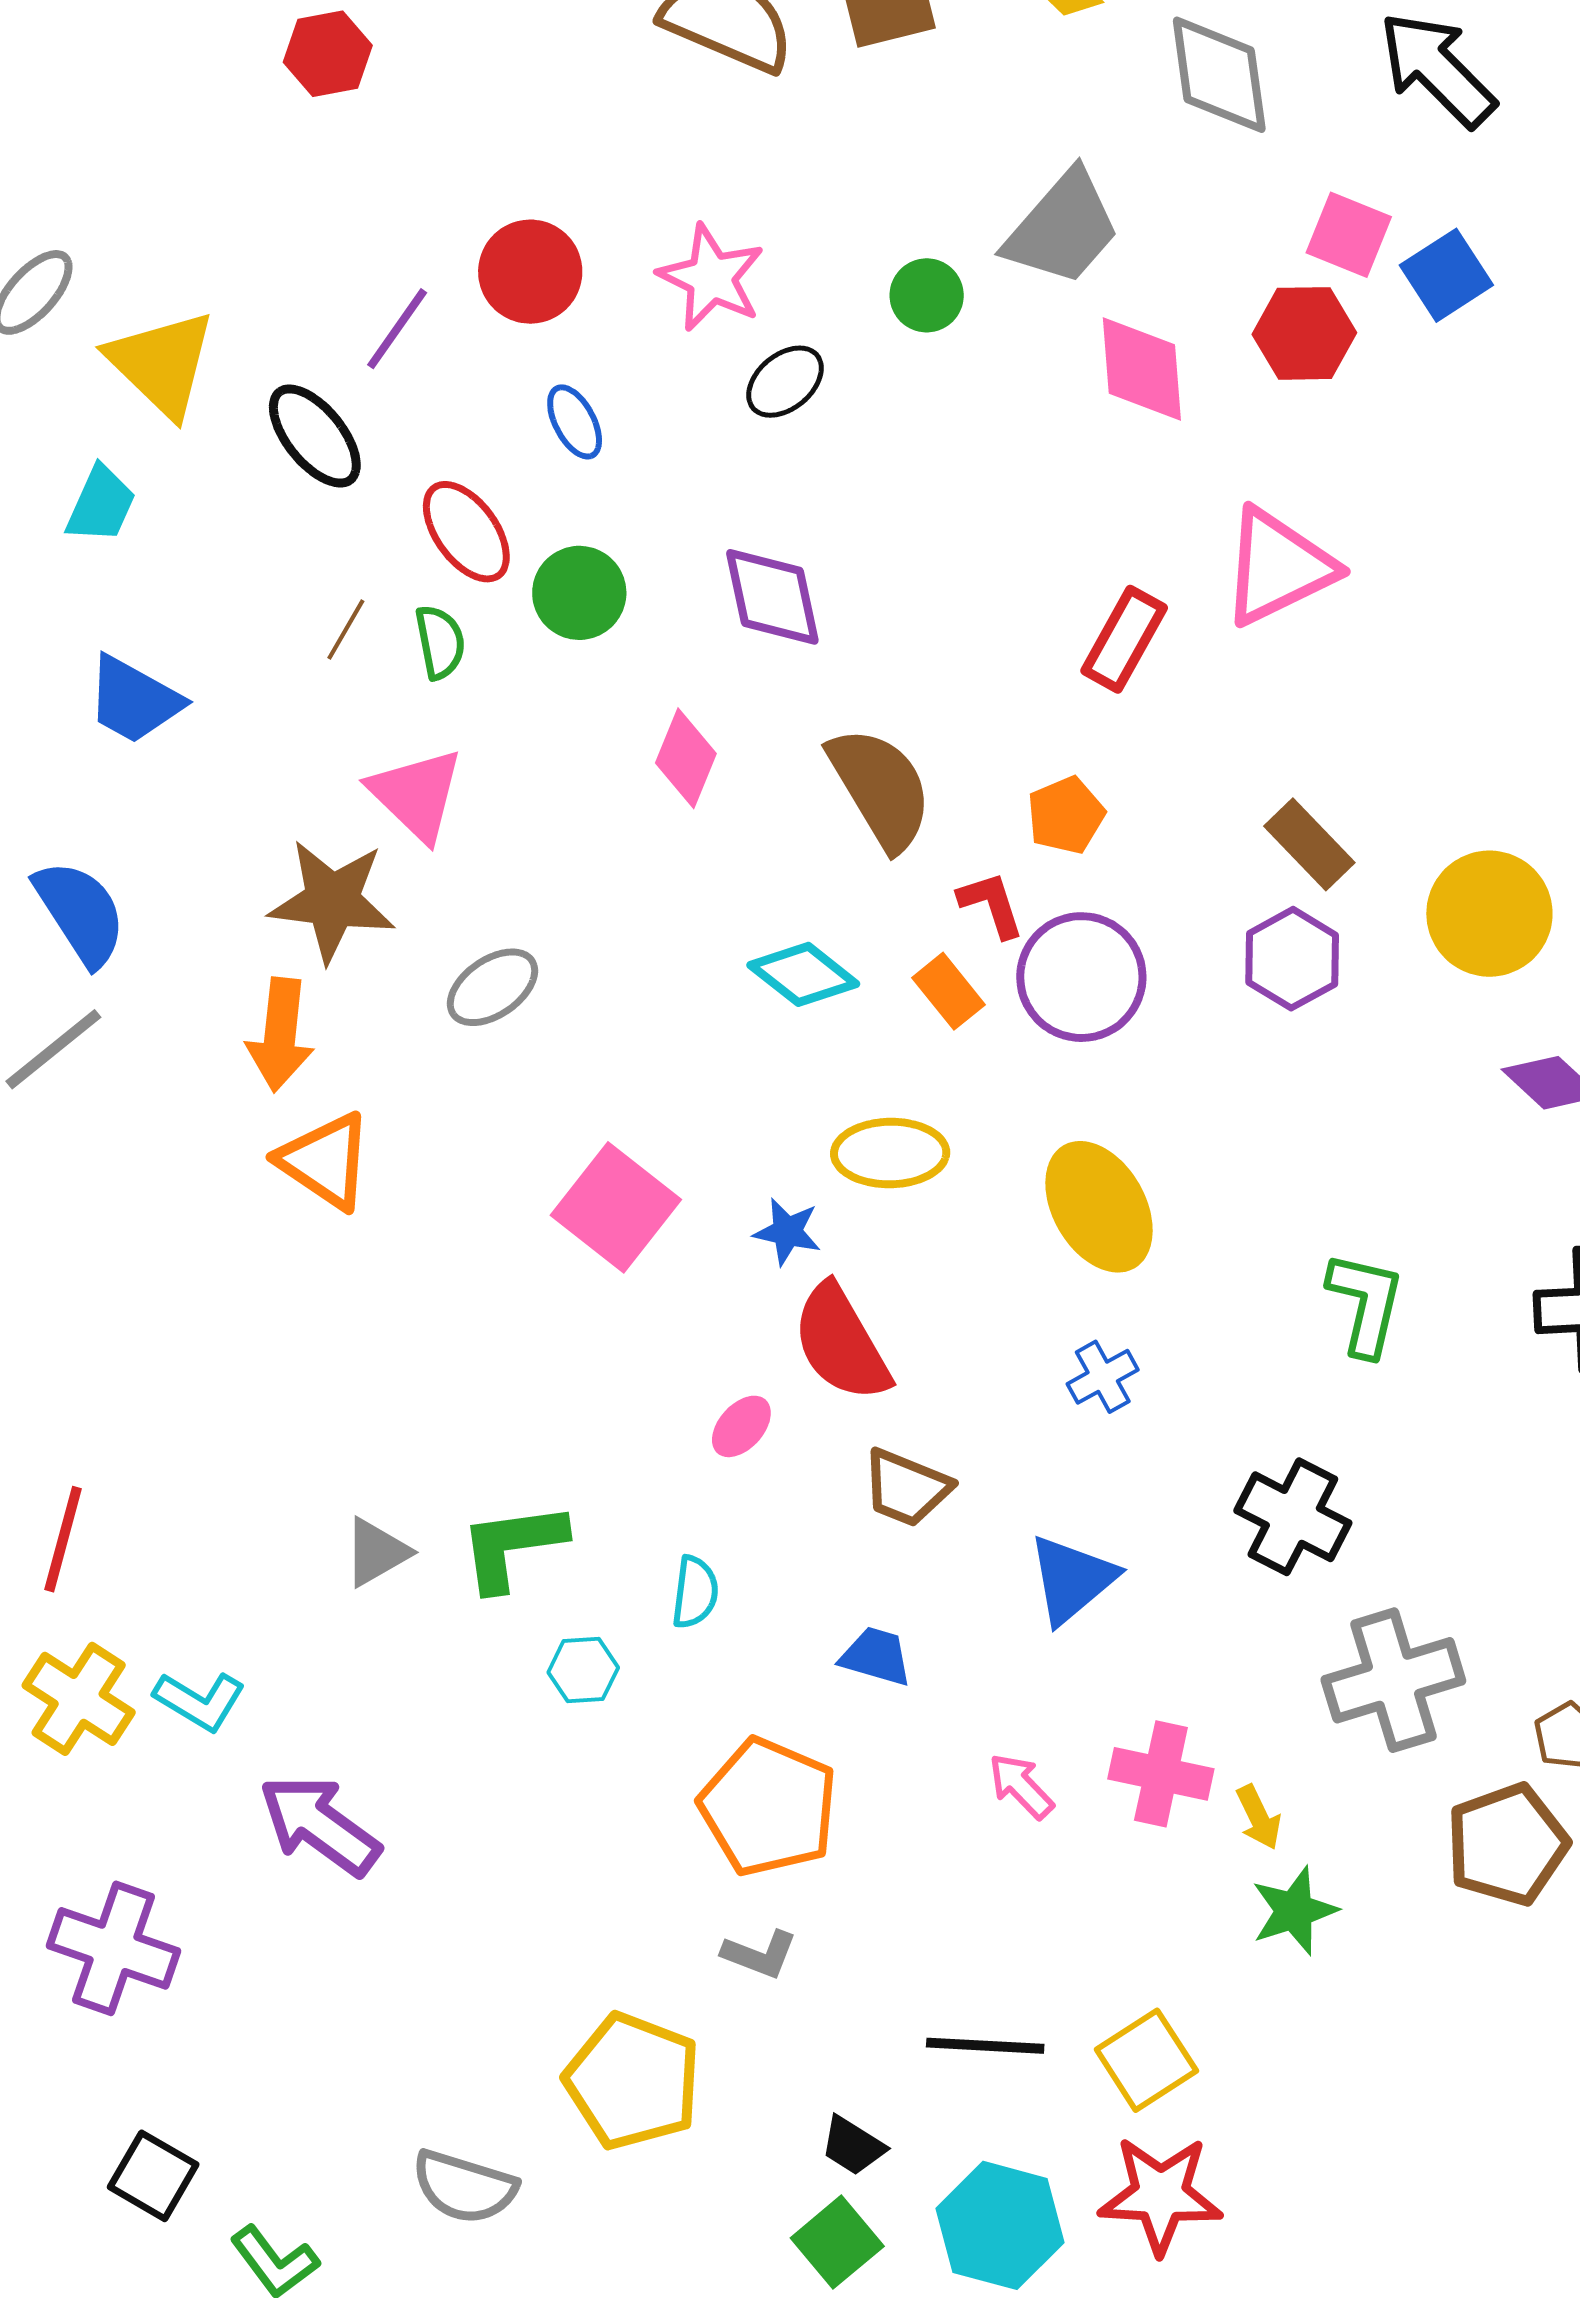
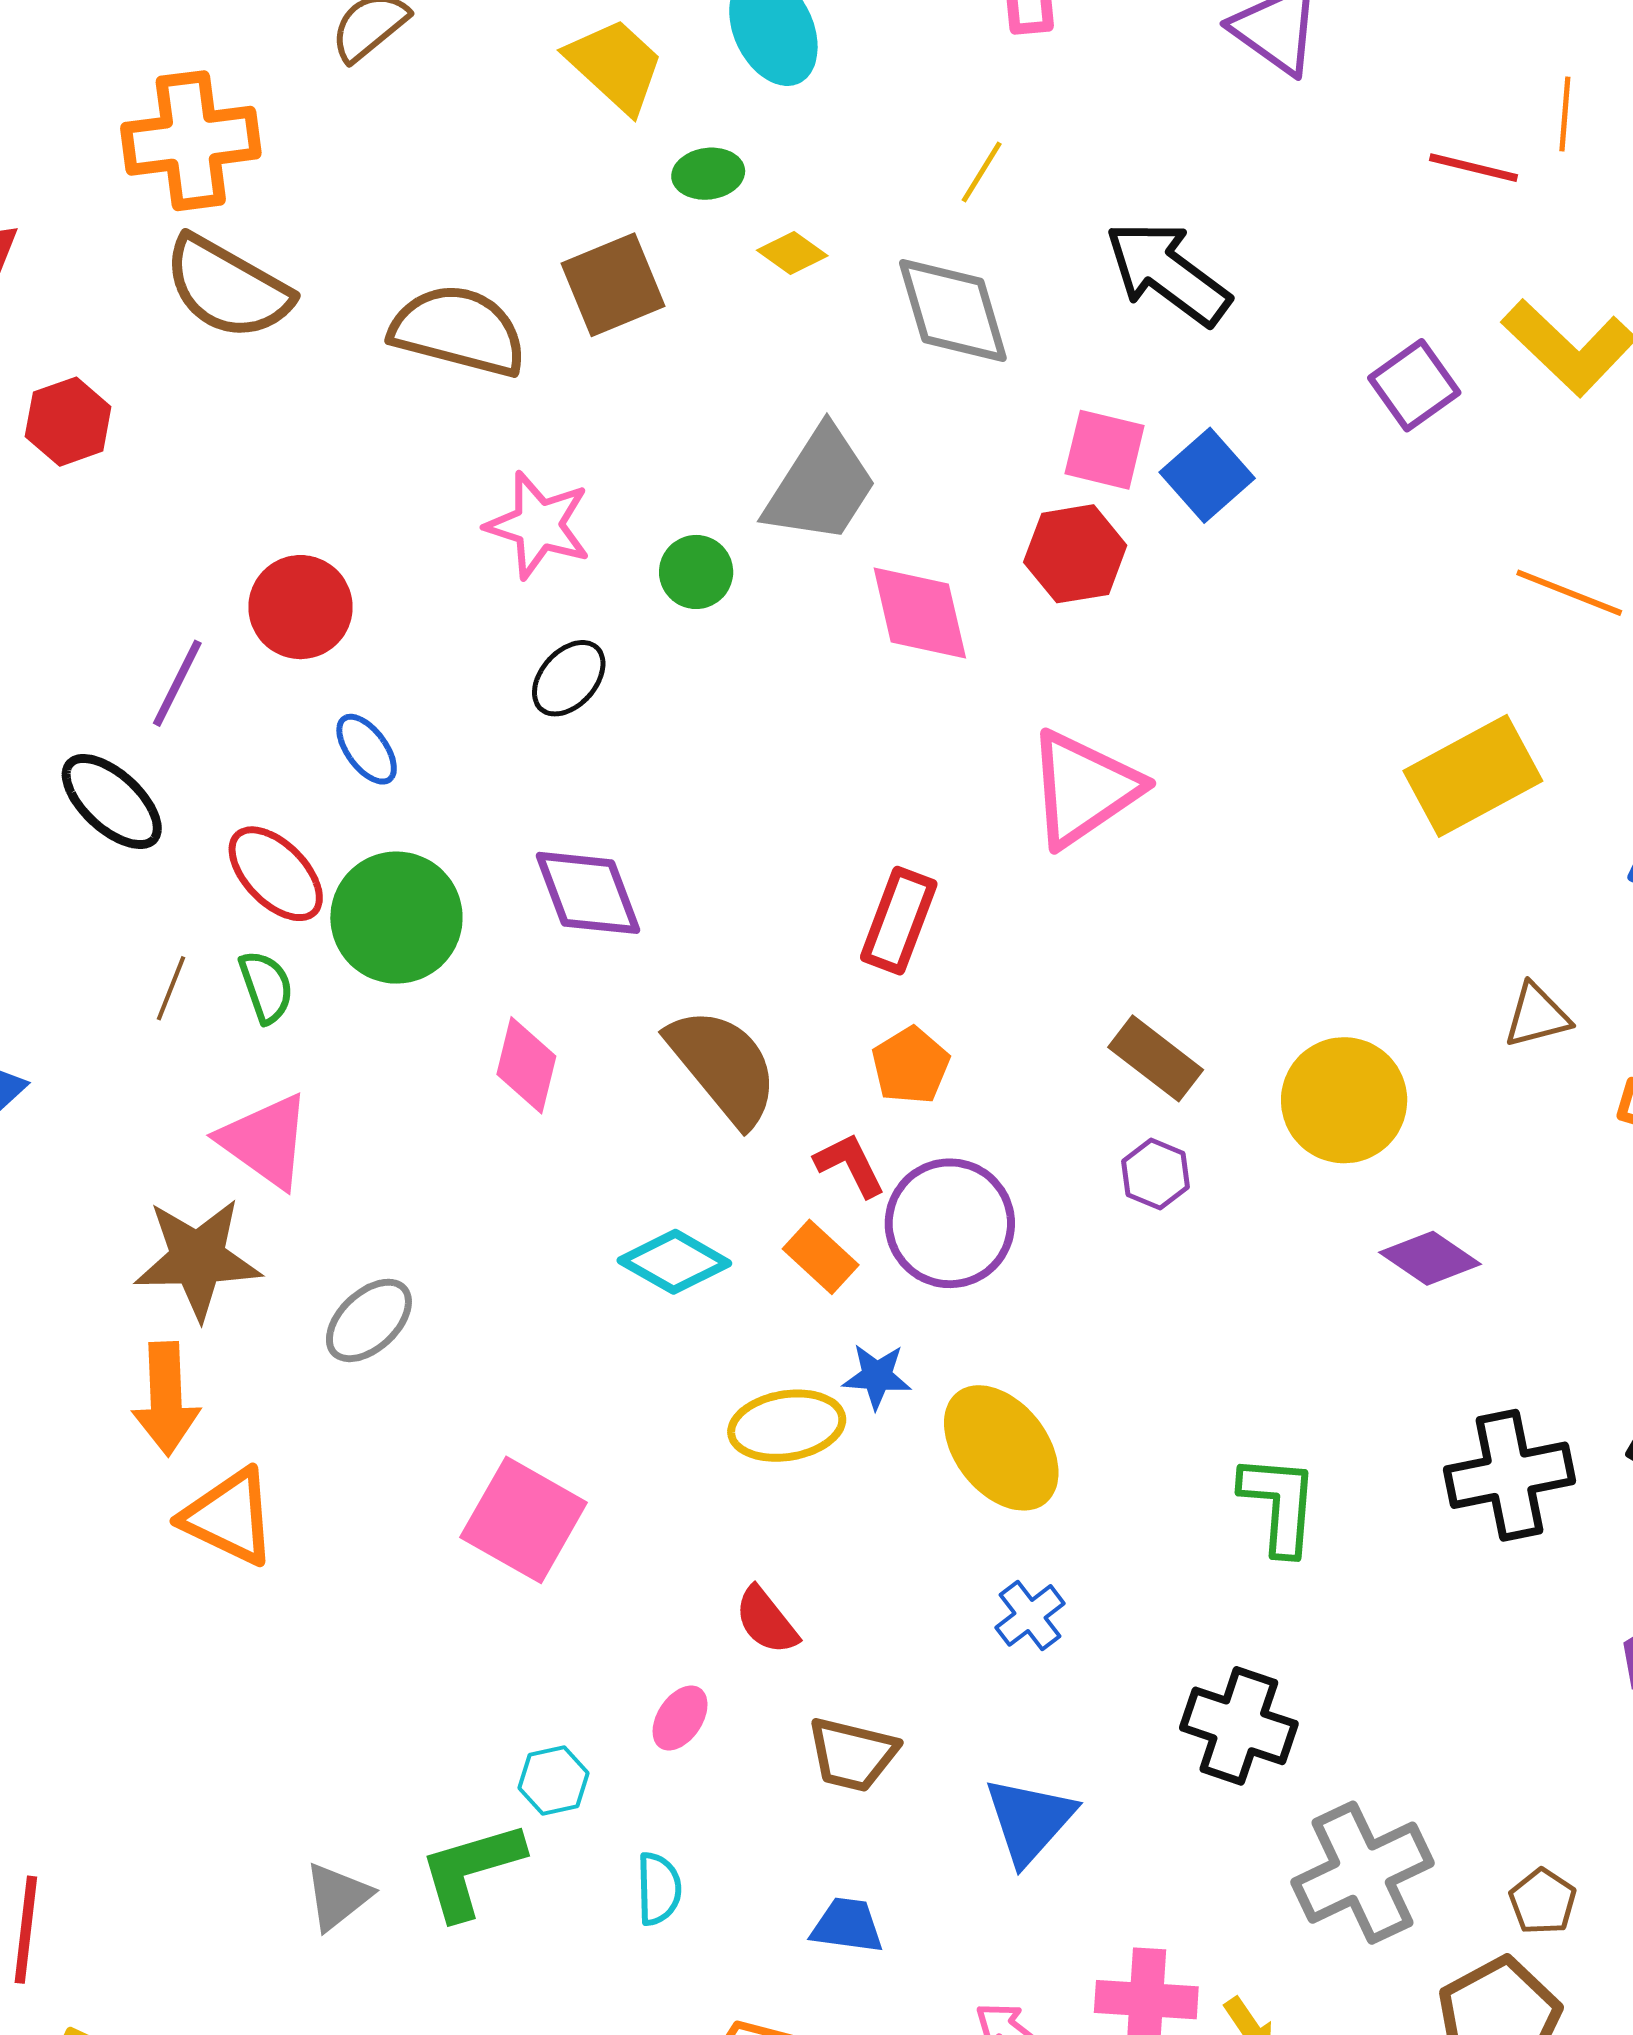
pink star: (711, 278) -> (538, 525), moved
green circle: (579, 593) -> (396, 918), size x1.4
red rectangle: (1124, 639) -> (899, 921), moved
purple hexagon: (1292, 959) -> (1156, 1174), size x0.7
blue star: (787, 1232) -> (877, 1376), moved
red semicircle: (841, 1343) -> (766, 1621), size x0.6
cyan hexagon: (583, 1670) -> (554, 1781), moved

